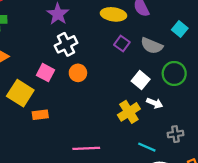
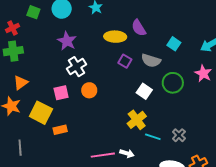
pink square: (45, 73) -> (61, 93), turned -35
white arrow: (155, 103) -> (127, 153), moved
gray cross: (175, 134) -> (179, 135), turned -32
cyan line: (147, 147) -> (153, 137), moved

